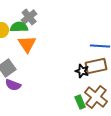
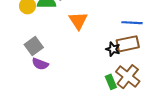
orange triangle: (27, 44) -> (78, 21), moved

